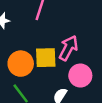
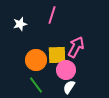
pink circle: (80, 76) -> (66, 70), moved

